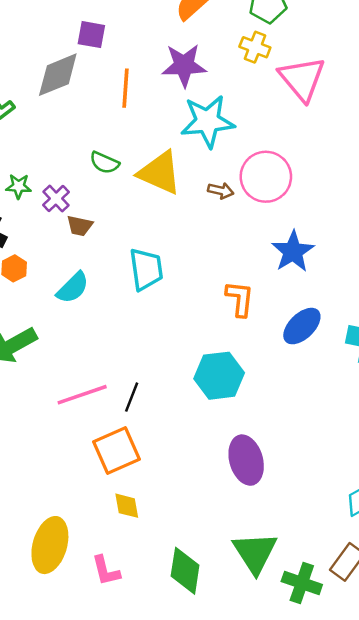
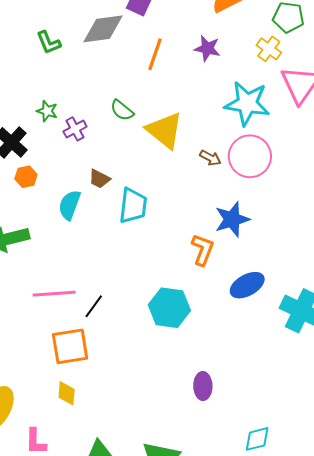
purple star: (184, 65) -> (207, 48), size x0.7
cyan star: (208, 121) -> (247, 103), moved
brown trapezoid: (80, 226) -> (99, 179), moved
blue star: (293, 251) -> (232, 219), moved
cyan semicircle: (73, 288) -> (69, 205), turned 140
purple ellipse: (246, 460) -> (203, 386), moved, size x0.7

